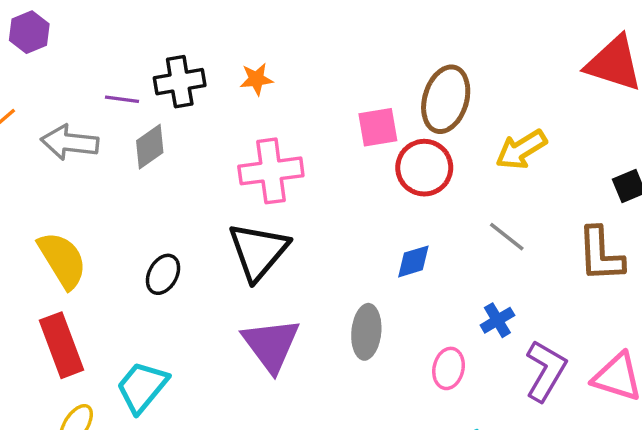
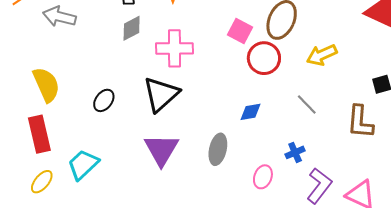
pink square: (378, 127) -> (240, 31), turned 30
gray diamond: (150, 147) -> (132, 28), moved

